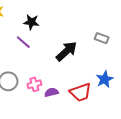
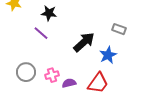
blue star: (105, 79) -> (108, 55), moved
red trapezoid: (81, 92) -> (98, 83), turned -35

